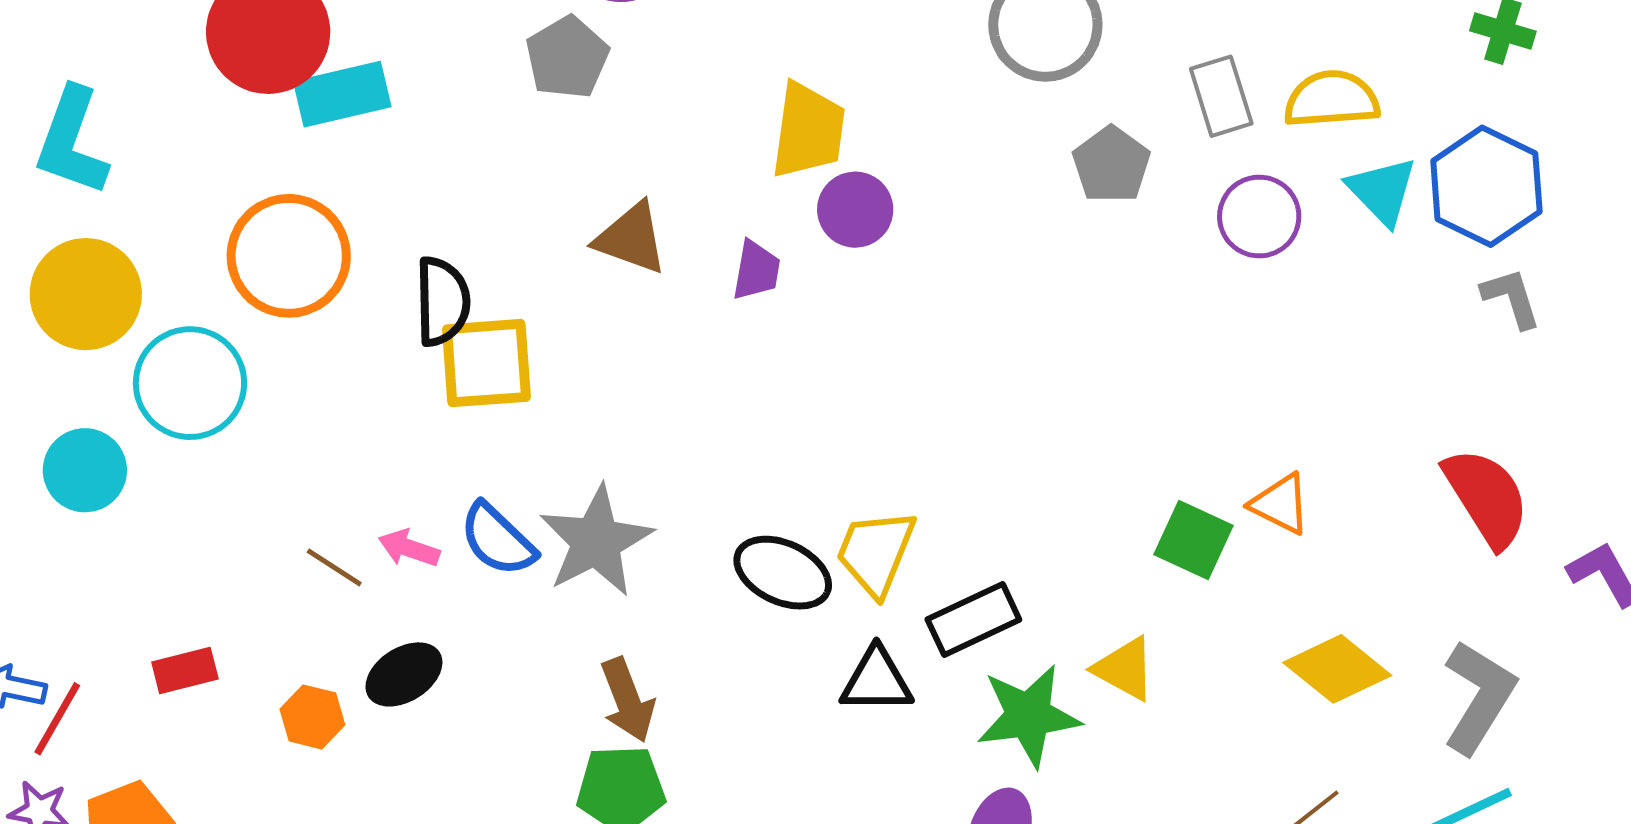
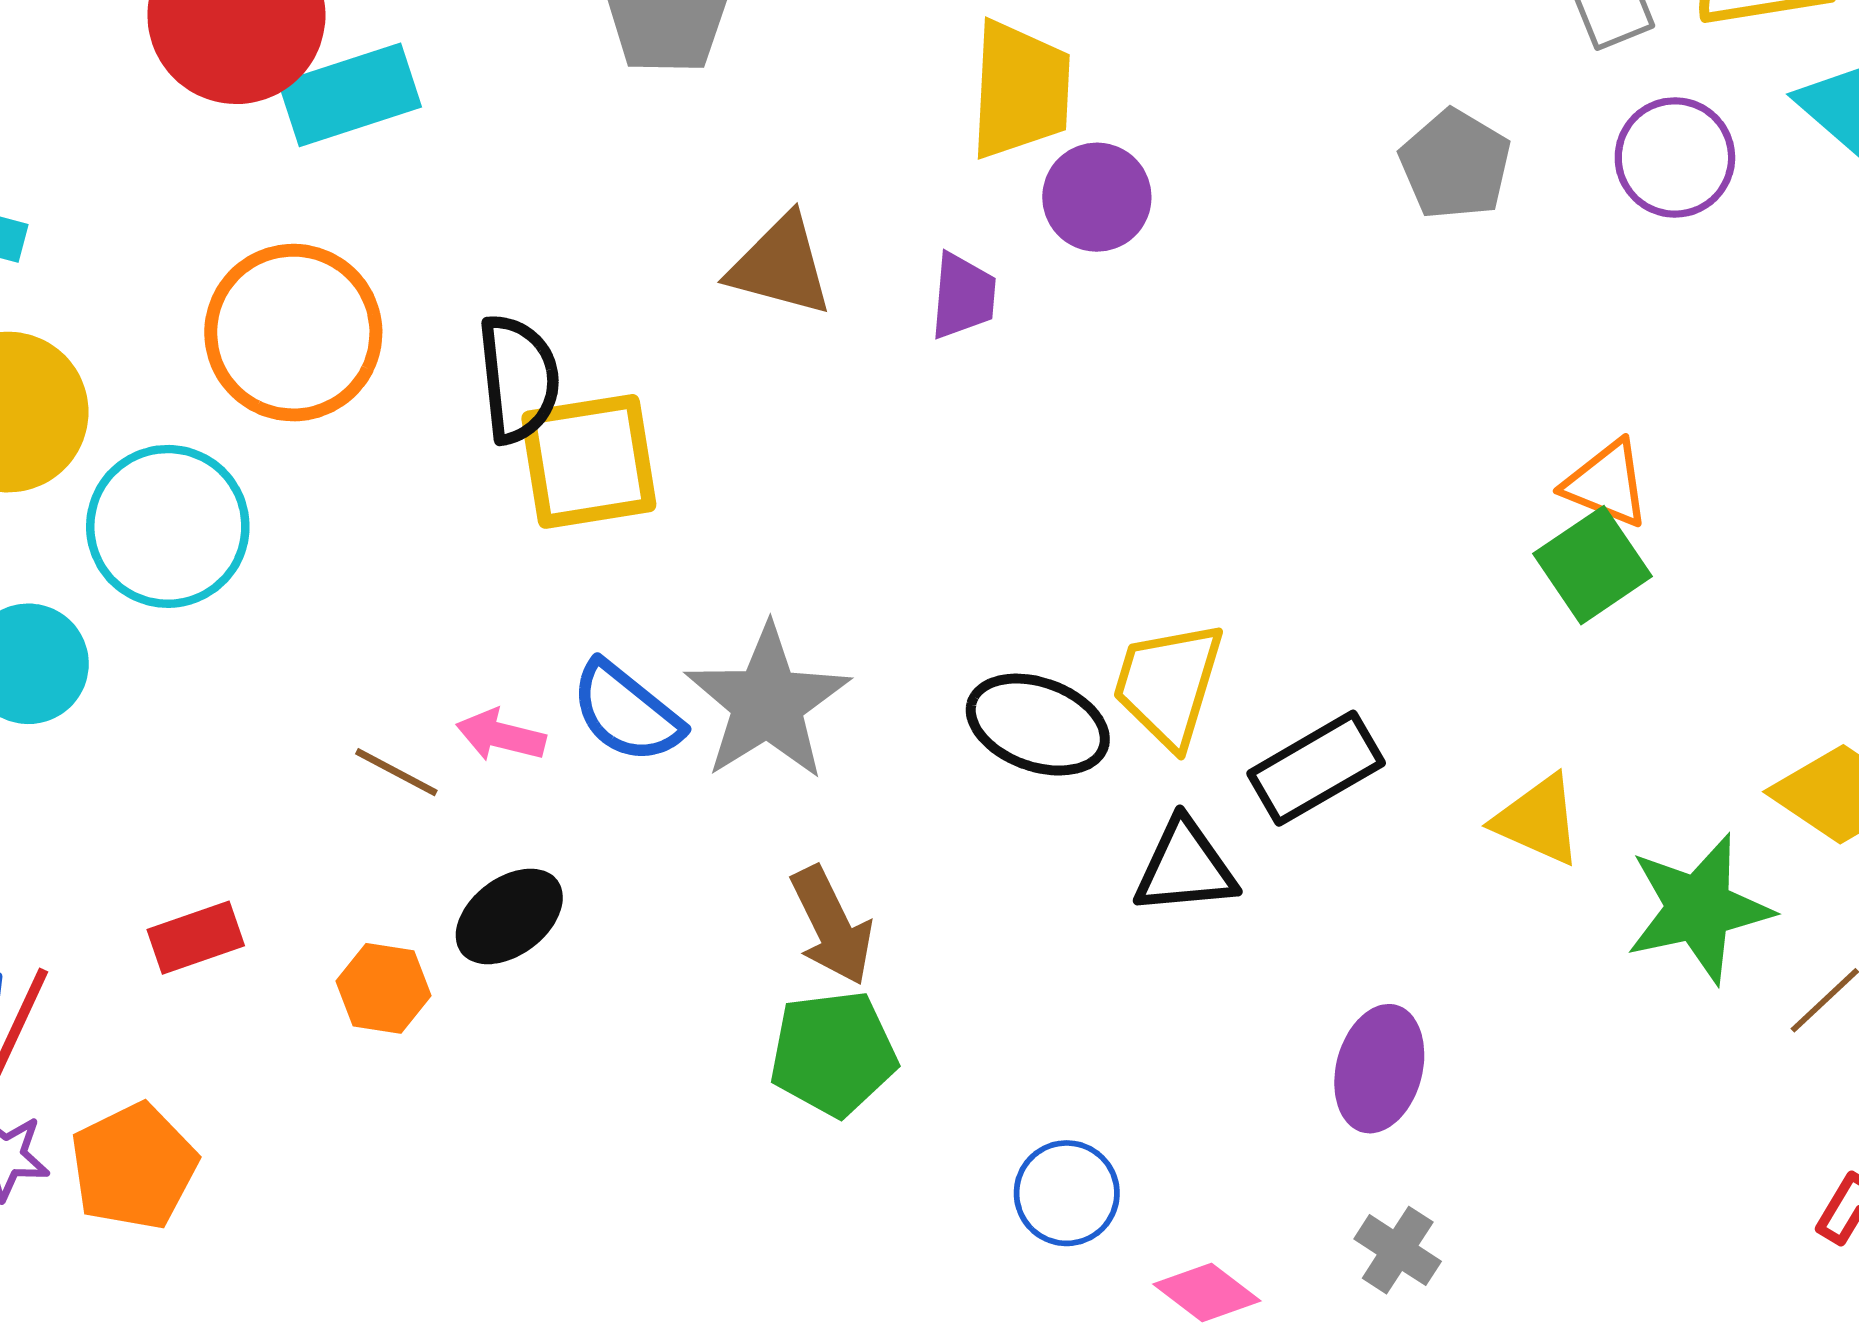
gray pentagon: (1111, 165) -> (1455, 165), moved
orange triangle: (1280, 504) -> (1607, 484), moved
green square: (1193, 540) -> (1593, 565), moved, turned 36
green star: (1028, 716) -> (1699, 909), moved

